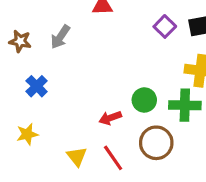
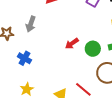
red arrow: (110, 118) -> (72, 44), moved

